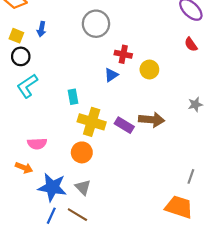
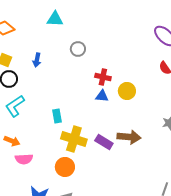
gray circle: (96, 24) -> (78, 49), size x0.6
blue arrow: (41, 29) -> (37, 60), moved
blue triangle: (111, 75) -> (102, 96), moved, turned 40
orange arrow: (24, 168) -> (12, 141), moved

